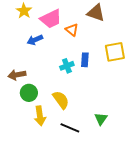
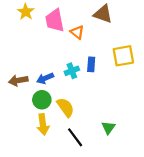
pink trapezoid: (51, 19) -> (55, 20), turned 105
blue arrow: (35, 40) -> (45, 78), moved
green circle: (29, 93) -> (42, 100), moved
black line: (70, 128) -> (75, 137), turned 30

